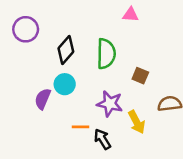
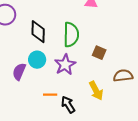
black diamond: (66, 50) -> (38, 32), turned -40
purple star: (110, 104) -> (65, 65), moved, turned 30

